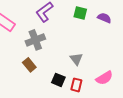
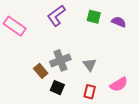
gray cross: (35, 40) -> (60, 60), moved
black square: (58, 80) -> (57, 88), moved

